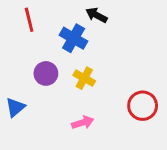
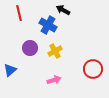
yellow cross: (84, 78) -> (55, 51), turned 32

